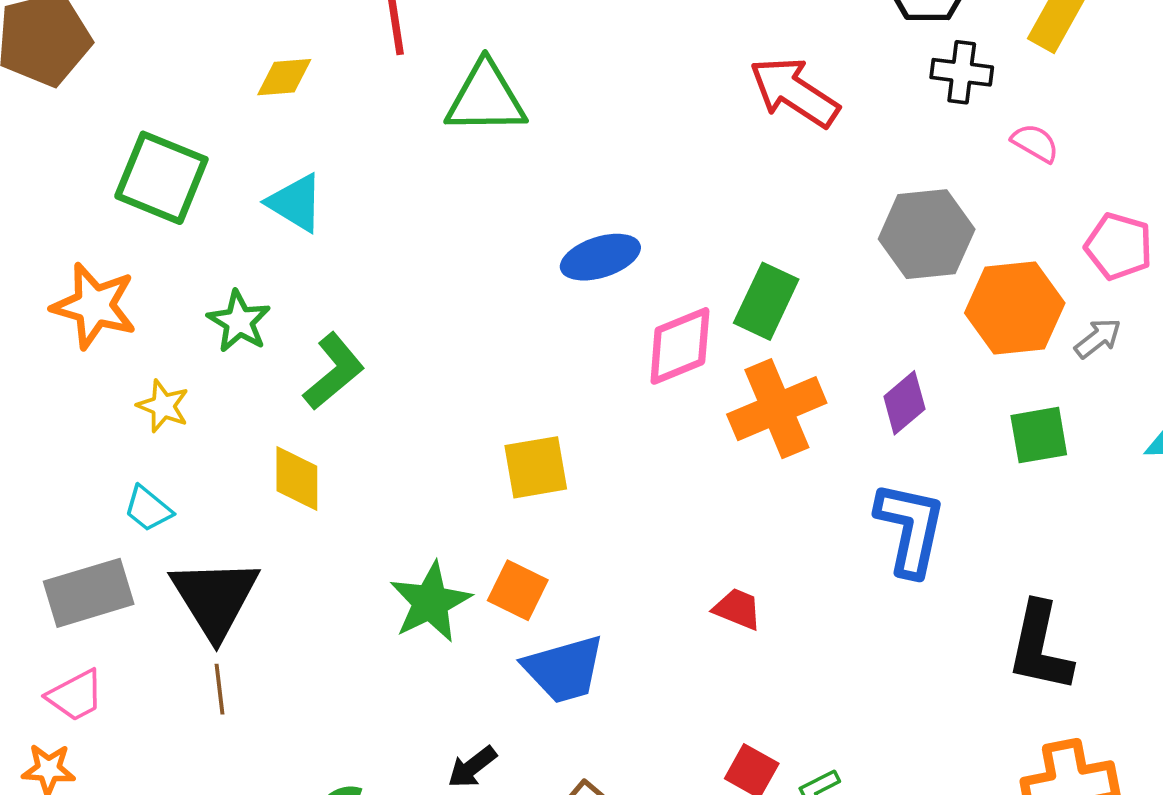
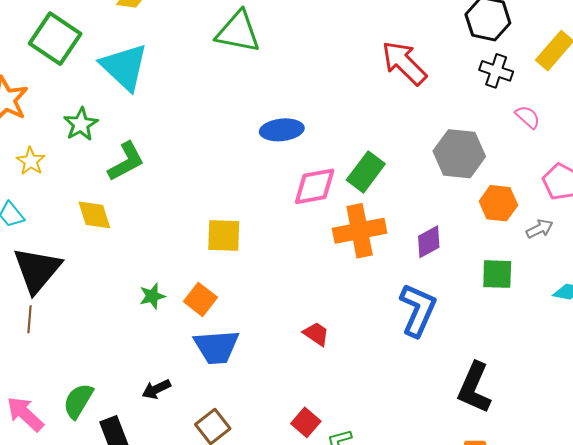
cyan triangle: (296, 203) -> (124, 67), size x1.5
orange hexagon: (1015, 308) -> (498, 203), size x0.7
yellow diamond: (297, 478) -> (94, 215), turned -30
green star: (430, 602) -> (152, 296), size x0.6

